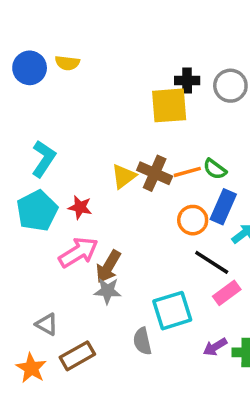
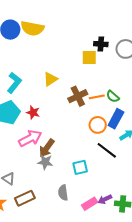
yellow semicircle: (67, 63) -> (32, 28), size x1.6
yellow square: (169, 105) -> (89, 58), size x0.7
brown cross: (155, 173) -> (78, 96), turned 36
yellow triangle: (124, 176) -> (50, 79), moved
pink rectangle: (227, 293) -> (90, 204), moved
cyan square: (172, 311) -> (80, 167), moved, size x0.7

